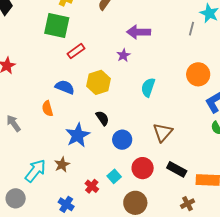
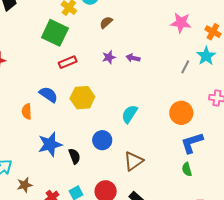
purple arrow: (139, 32) -> (133, 58), size x0.6
purple star: (123, 55) -> (109, 57), moved
black semicircle: (102, 118) -> (74, 156), moved
blue circle: (122, 140) -> (102, 140), moved
brown star: (62, 165) -> (25, 185), moved

